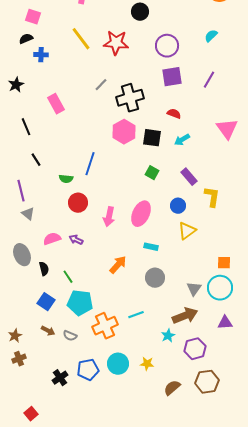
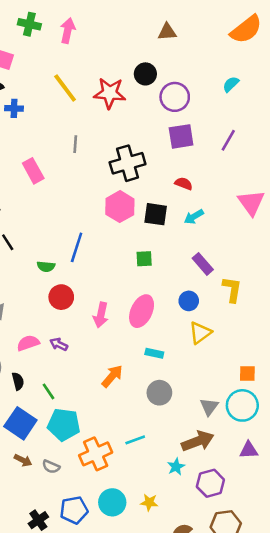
black circle: (140, 12) -> (145, 74), moved
gray line: (101, 85) -> (75, 144), moved, turned -40
green square: (152, 173) -> (144, 259), moved, turned -32
blue square: (46, 302) -> (20, 423), size x1.4

